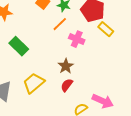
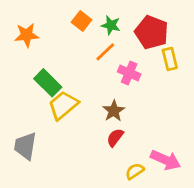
yellow rectangle: (106, 29) -> (170, 59), turned 35
yellow trapezoid: (34, 83) -> (63, 105), moved

